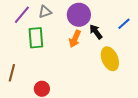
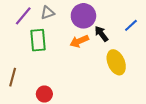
orange arrow: (75, 39) -> (79, 41), turned 42

